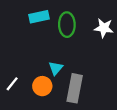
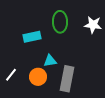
cyan rectangle: (39, 17) -> (32, 37), moved
cyan triangle: (56, 68) -> (50, 61), turned 40

